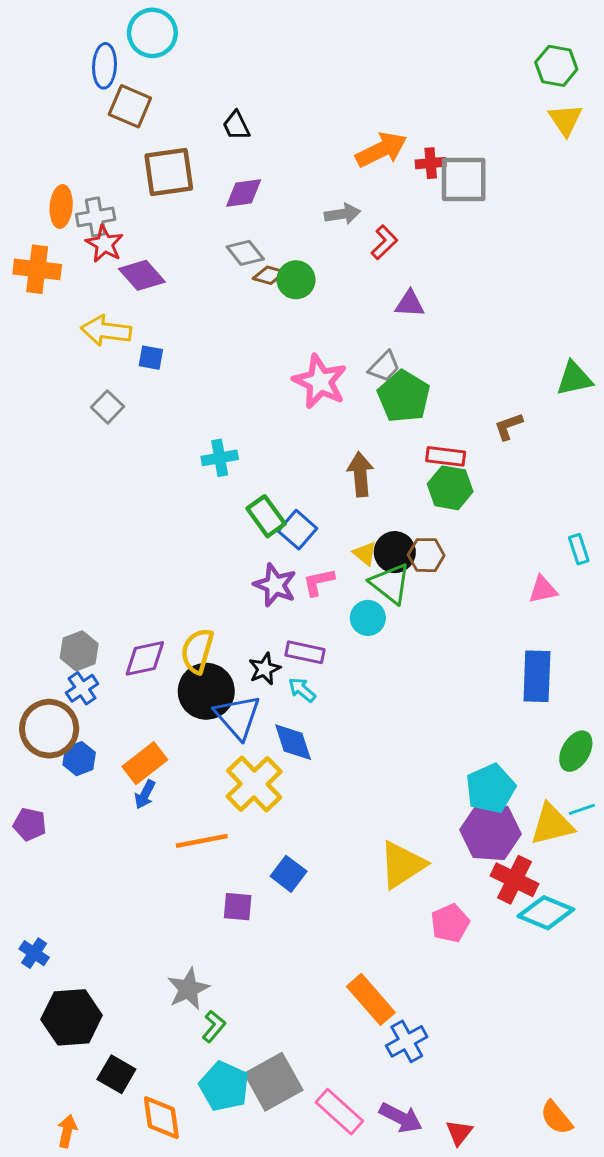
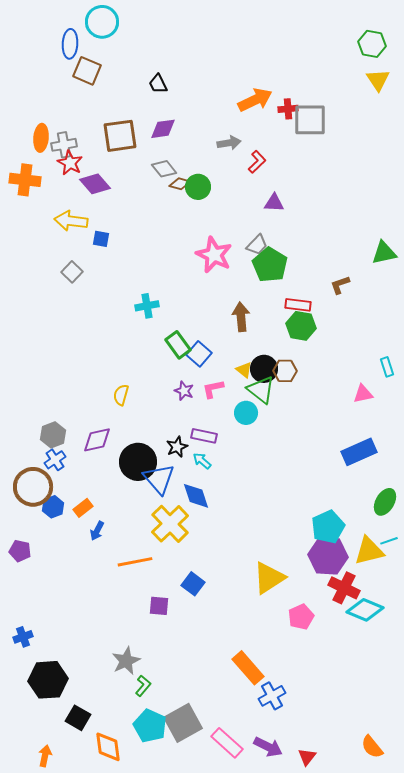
brown square: (169, 172) -> (120, 136), moved
purple star: (275, 585) -> (184, 391), size x0.7
yellow semicircle: (197, 651) -> (121, 395), moved, size x0.7
blue rectangle: (537, 676) -> (359, 452), turned 64
orange rectangle: (145, 763) -> (83, 508), moved, size x0.7
blue cross: (34, 953) -> (23, 637), turned 36

